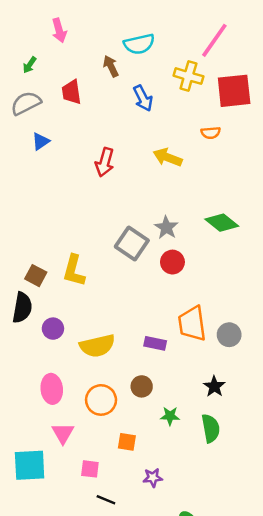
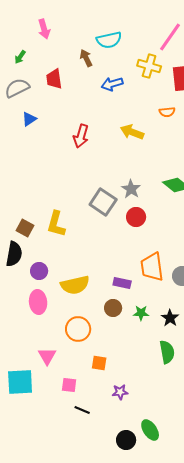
blue arrow: (143, 98) -> (112, 84), turned 100
brown circle: (142, 386) -> (113, 308), moved
pink ellipse: (52, 389) -> (38, 302), moved
green star: (170, 416) -> (141, 313), moved

